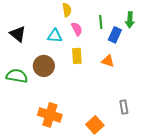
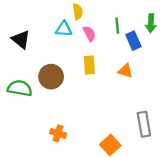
blue rectangle: (115, 35) -> (133, 41), turned -49
cyan triangle: (55, 36) -> (64, 29), moved
gray rectangle: (124, 107) -> (144, 124), size x1.5
orange cross: (50, 115) -> (58, 133), size x0.6

